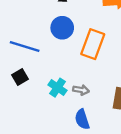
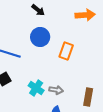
orange rectangle: (93, 44) -> (66, 51), size x0.7

